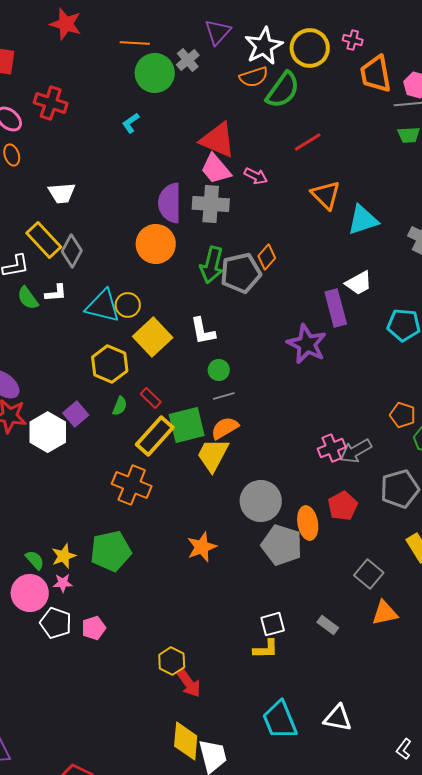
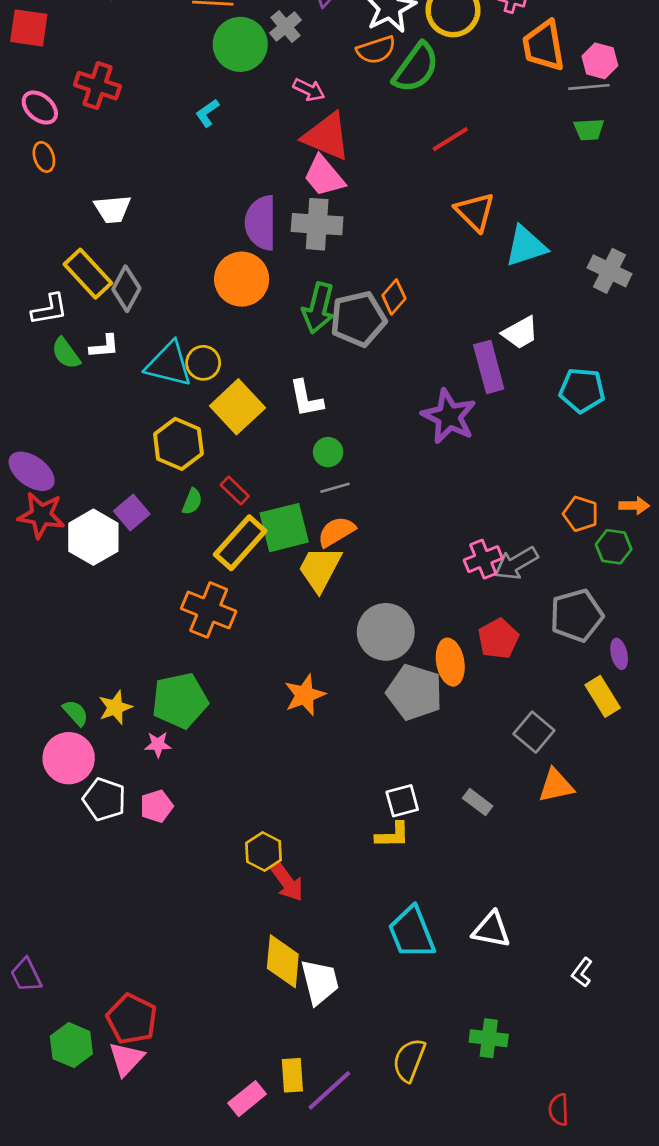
pink arrow: (256, 176) -> (309, 90), moved
pink star: (63, 583) -> (158, 744), moved

